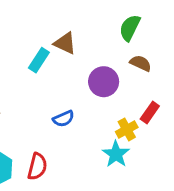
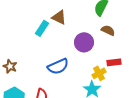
red rectangle: (150, 113) -> (114, 62), turned 48
blue semicircle: (64, 119) -> (58, 66), size x1.5

